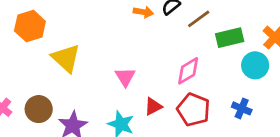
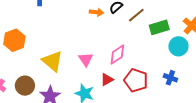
orange hexagon: (30, 26) -> (14, 40), moved
yellow triangle: (66, 58) -> (52, 61), moved
pink diamond: (188, 71) -> (117, 54), moved

